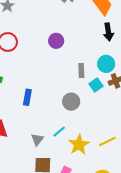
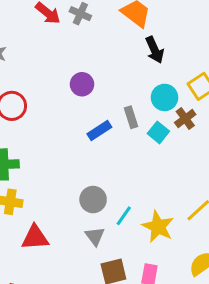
blue rectangle: (27, 97) -> (99, 131), moved, turned 63
gray circle: (71, 102) -> (93, 200), moved

